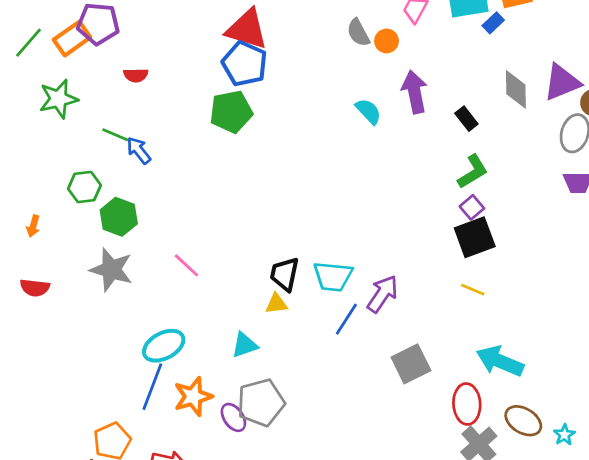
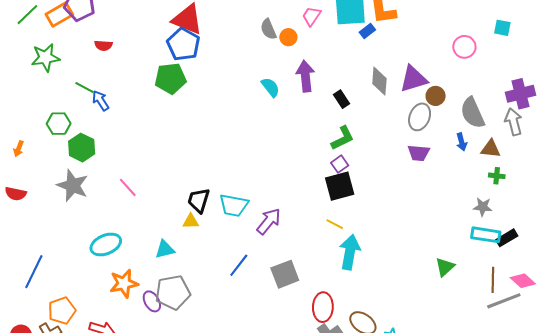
blue line: (346, 319) -> (239, 265), moved
cyan arrow: (500, 361) -> (350, 252), moved, turned 72
blue line: (152, 387) -> (34, 272), moved

